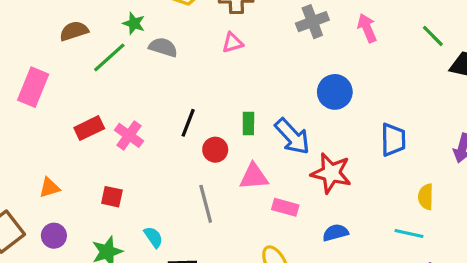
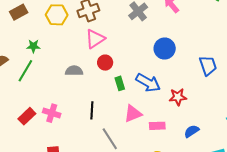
pink triangle: (232, 43) -> (95, 39), size x1.5
gray semicircle: (163, 47) -> (74, 71), moved
black line: (188, 123) -> (92, 110), moved
red circle: (215, 150) -> (105, 63), moved
red star: (331, 173) -> (178, 97), size x0.7

